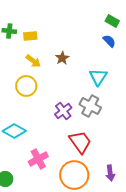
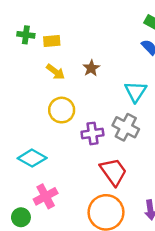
yellow circle: (26, 86) -> (62, 110), moved
purple cross: (63, 111) -> (92, 133), turned 30
pink cross: (38, 159) -> (46, 196), moved

